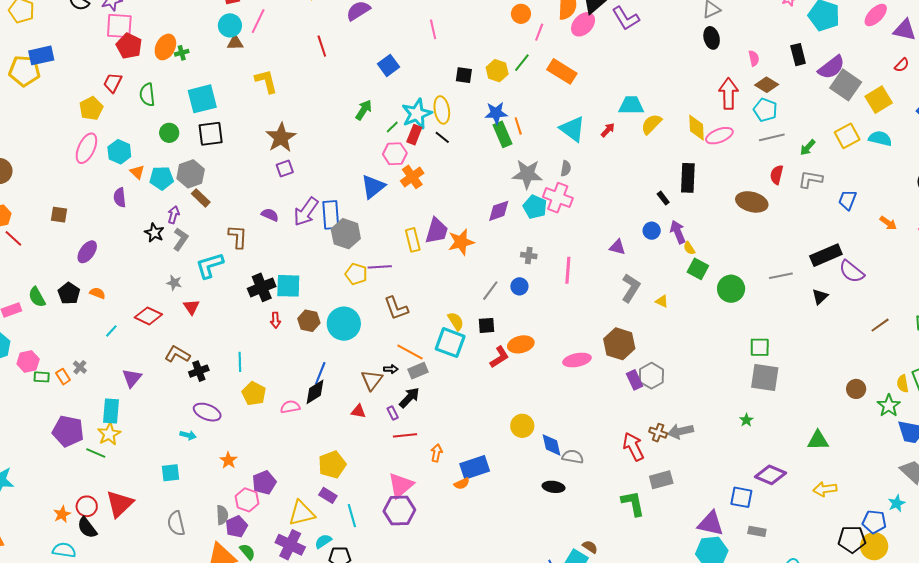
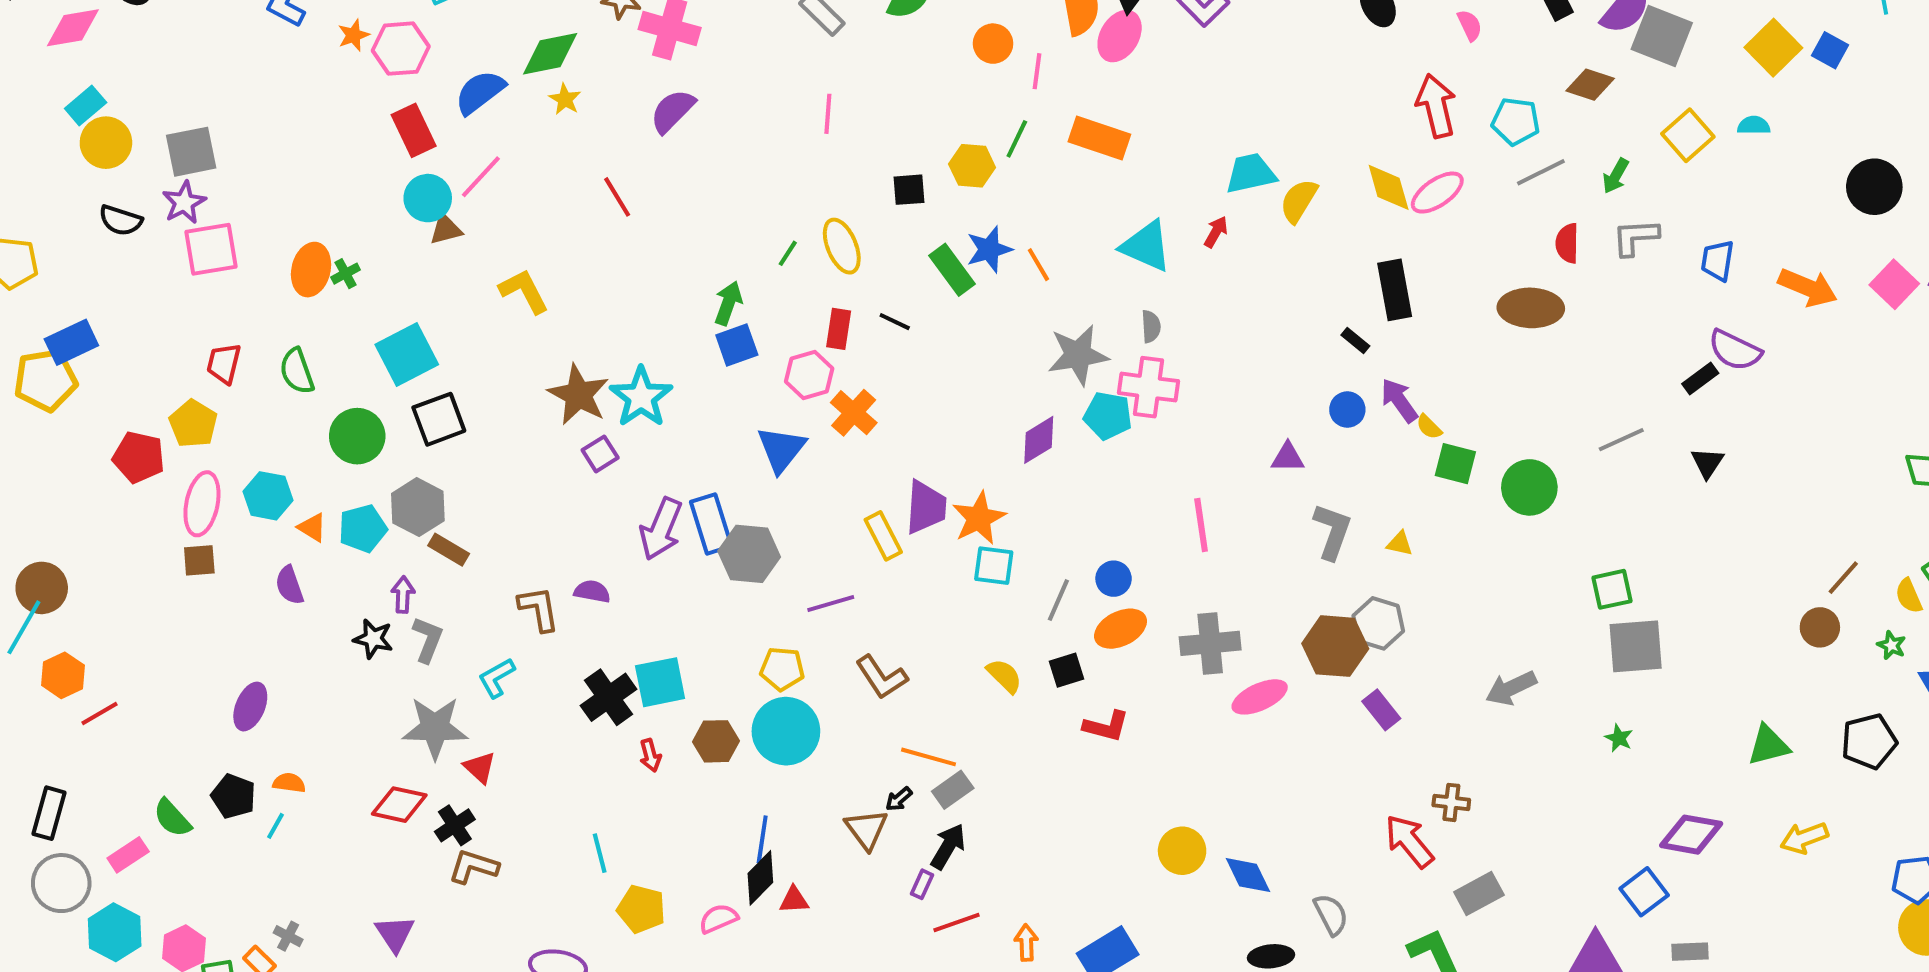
pink line: (258, 21) -> (481, 177), turned 30
pink line: (433, 29) -> (828, 114), turned 30
red pentagon: (129, 46) -> (139, 457), moved
blue square: (388, 65) -> (737, 345), moved, turned 30
brown diamond: (767, 85) -> (1590, 85), moved
yellow square: (879, 100) -> (1773, 48), moved
yellow ellipse: (442, 110) -> (842, 246), moved
cyan star: (417, 114) -> (641, 397), moved
green line: (392, 127) -> (788, 253), moved
green circle: (169, 133) -> (357, 436), size x1.4
green rectangle: (503, 134) -> (952, 270), moved
cyan semicircle: (880, 138) -> (1754, 125), size x0.7
brown square: (59, 215) -> (199, 560), moved
purple semicircle: (270, 215) -> (592, 591), moved
orange arrow: (888, 223) -> (1808, 287), size x1.6
red line: (13, 238) -> (100, 713), turned -60
gray cross: (529, 255) -> (1210, 643), moved, size x1.8
black rectangle: (826, 255) -> (1700, 378), size x0.6
cyan L-shape: (210, 265) -> (497, 678), size x0.7
purple semicircle: (852, 272) -> (1735, 350), moved
yellow pentagon: (356, 274) -> (782, 669), moved
gray star: (174, 283) -> (435, 728), size x2.0
brown line: (880, 325) -> (1843, 578), moved
cyan line: (111, 331) -> (276, 826), moved
cyan square: (450, 343) -> (994, 566), moved, size x0.7
orange ellipse: (521, 344) -> (1121, 629), moved
red L-shape: (499, 357) -> (1106, 726), turned 60
black arrow: (391, 369) -> (899, 799), turned 152
black cross: (199, 371) -> (455, 825), moved
gray hexagon: (651, 376) -> (1378, 623), moved
green star: (889, 406) -> (1892, 645), size x0.6
red triangle: (358, 411) -> (794, 900), moved
purple rectangle: (393, 413) -> (922, 884), turned 64
gray arrow: (681, 431) -> (1511, 688), moved
gray semicircle: (573, 457) -> (1331, 914), moved, turned 65
blue square: (741, 497) -> (1644, 892), turned -35
black pentagon: (852, 539) -> (1869, 741), moved

